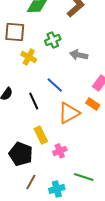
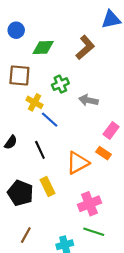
blue line: (55, 85) -> (50, 120), moved
pink cross: (60, 151) -> (89, 204), moved, size x1.5
black pentagon: (21, 154) -> (20, 193), moved
brown line: (31, 182) -> (26, 235), moved

